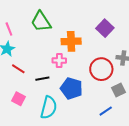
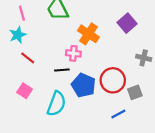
orange cross: (71, 41) -> (88, 34), turned 30
red circle: (101, 69) -> (113, 80), moved
black line: (42, 79) -> (62, 70), moved

